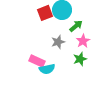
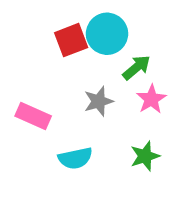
green star: (80, 59) -> (145, 156), moved
pink rectangle: (37, 61) -> (33, 116), moved

